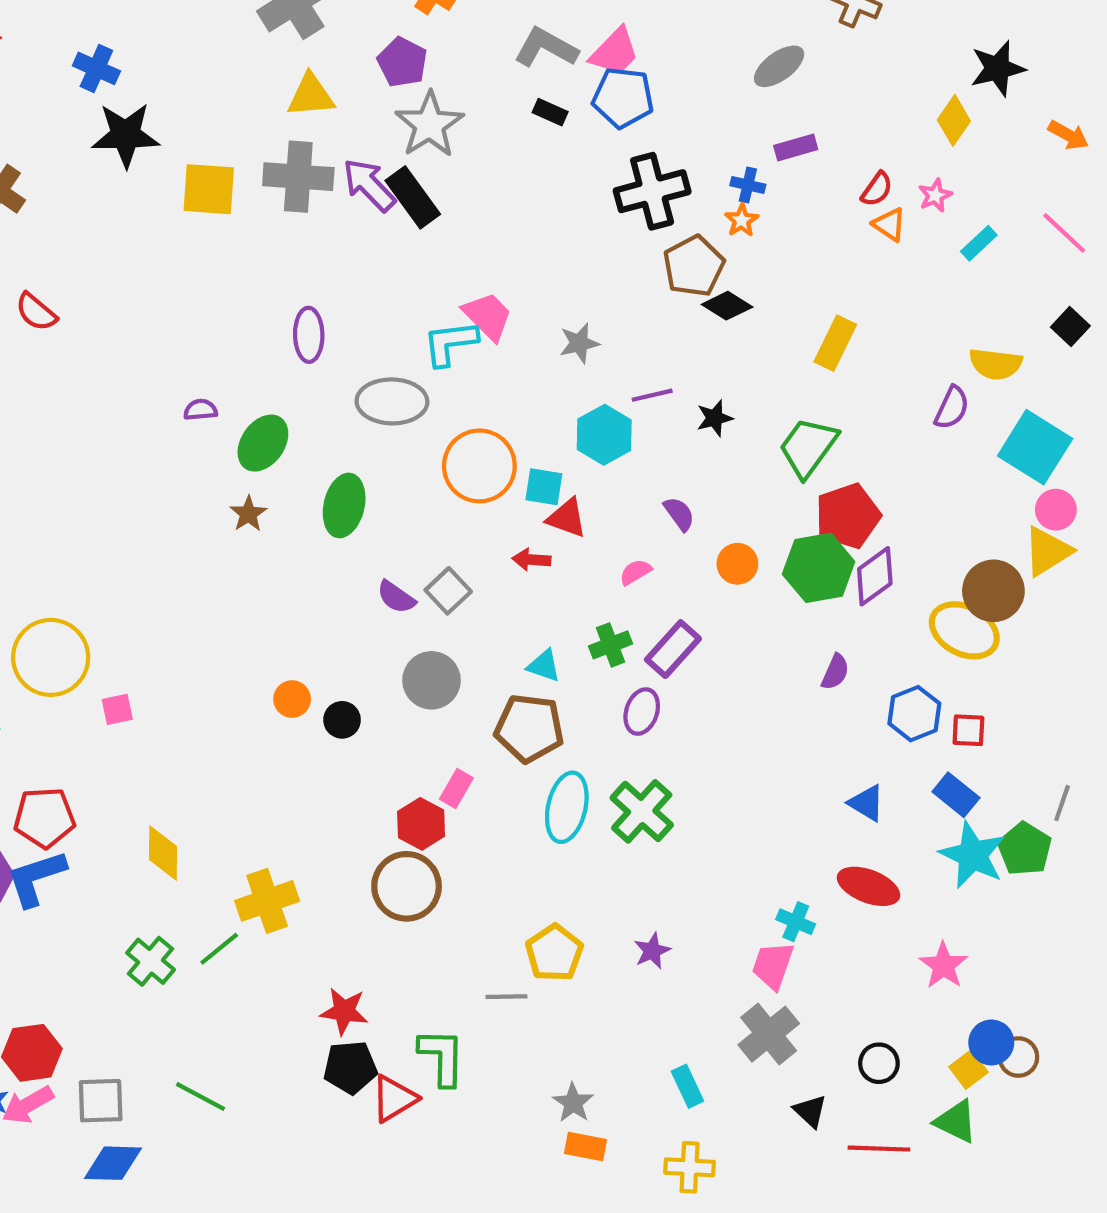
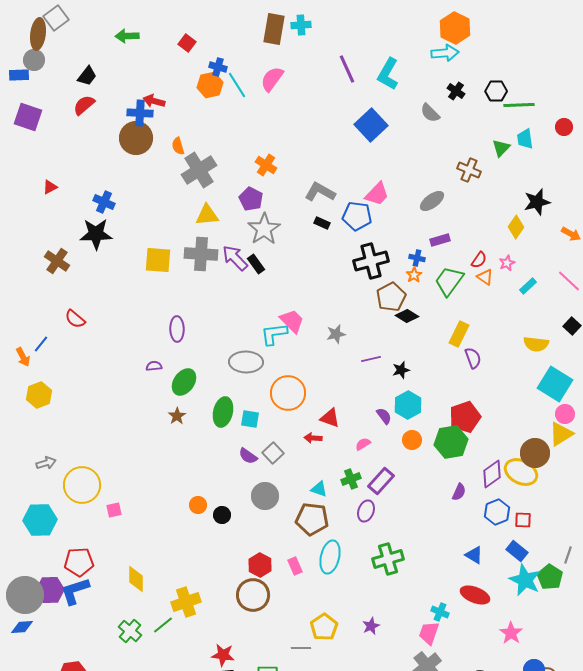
pink trapezoid: (615, 52) -> (377, 194), moved
black star: (126, 135) -> (96, 234), moved
black rectangle: (413, 197) -> (256, 264), size x0.7
purple ellipse: (309, 335) -> (177, 329), moved
purple semicircle: (952, 408) -> (473, 358), moved, turned -45
cyan hexagon: (604, 435) -> (408, 405), moved
green trapezoid: (808, 447) -> (449, 281), moved
cyan square: (544, 487) -> (250, 419), moved
purple diamond: (875, 576) -> (492, 474), moved
pink rectangle: (456, 789) -> (295, 566), moved, turned -54
green cross: (642, 811) -> (388, 559), moved, turned 32

